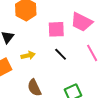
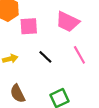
pink square: (56, 29) -> (29, 26), moved

